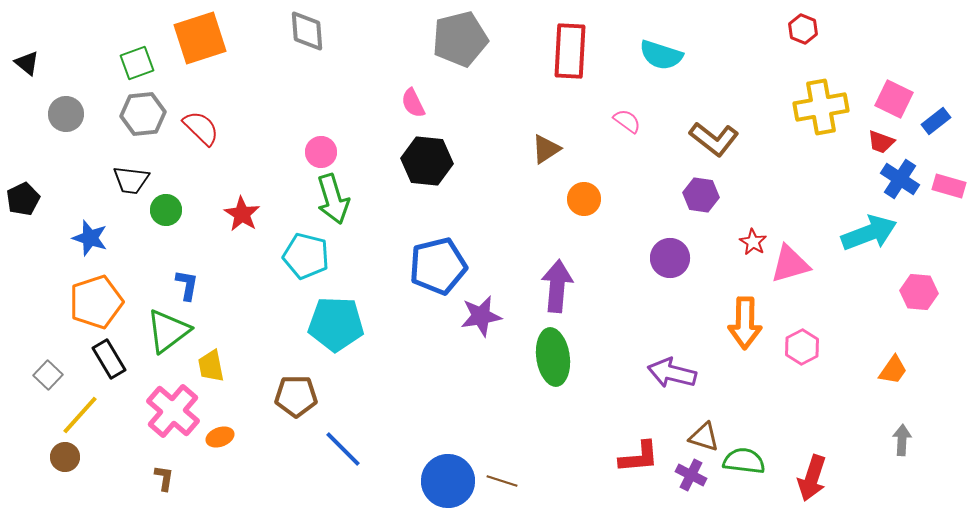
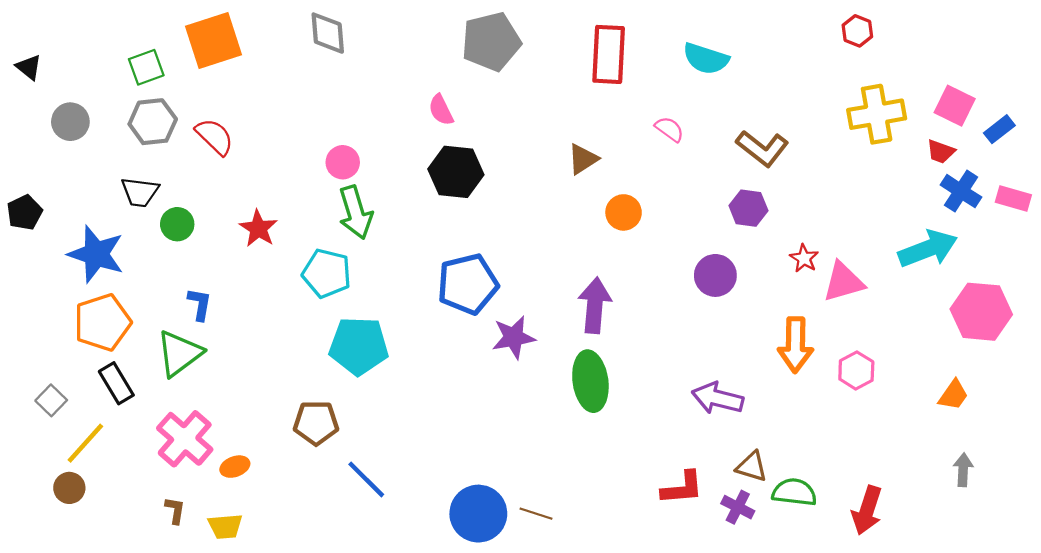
blue star: (90, 238) -> (96, 254), size x1.5
pink hexagon: (919, 292) -> (981, 312), size x1.5
yellow trapezoid: (211, 366) -> (225, 526), moved, turned -84

